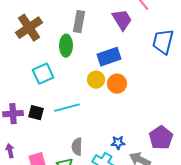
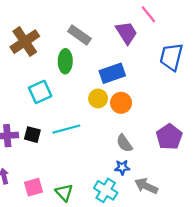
gray rectangle: (79, 22) -> (79, 35), turned -65
purple pentagon: (161, 138) -> (169, 137), moved
gray semicircle: (77, 147) -> (124, 143), moved, turned -36

